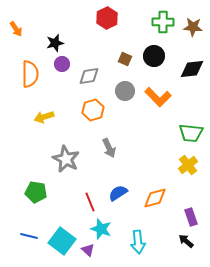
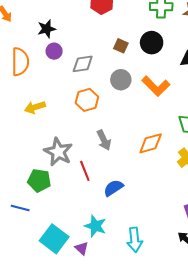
green pentagon: (36, 192) -> (39, 180), moved
orange diamond: (155, 198) -> (151, 143), moved
red line: (90, 202) -> (85, 171), moved
blue line: (29, 236) -> (20, 208), moved

